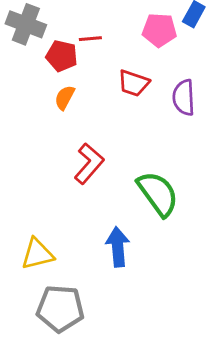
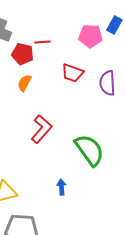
blue arrow: (118, 247) -> (61, 187), size x0.6

